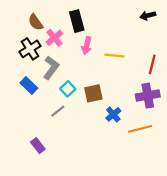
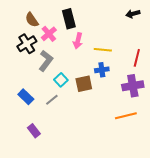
blue rectangle: (29, 86) -> (26, 97), moved
blue cross: (113, 114) -> (102, 70), moved, turned 32

